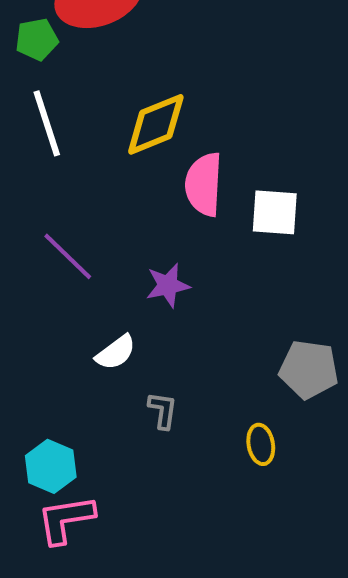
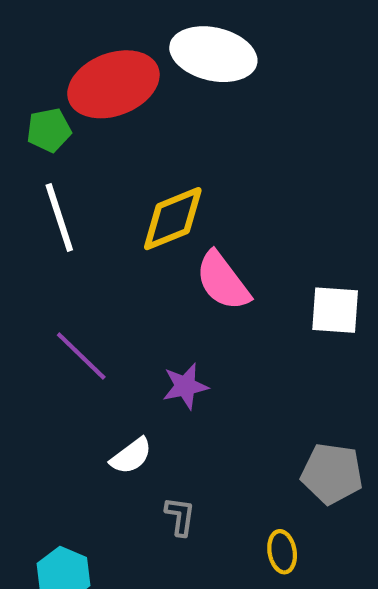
pink semicircle: (204, 184) -> (223, 281), turned -40
white square: (275, 212) -> (335, 310), moved

